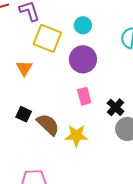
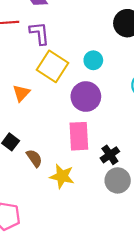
pink rectangle: (84, 96) -> (79, 136), size x1.5
brown semicircle: (48, 124) -> (34, 158), size x0.7

